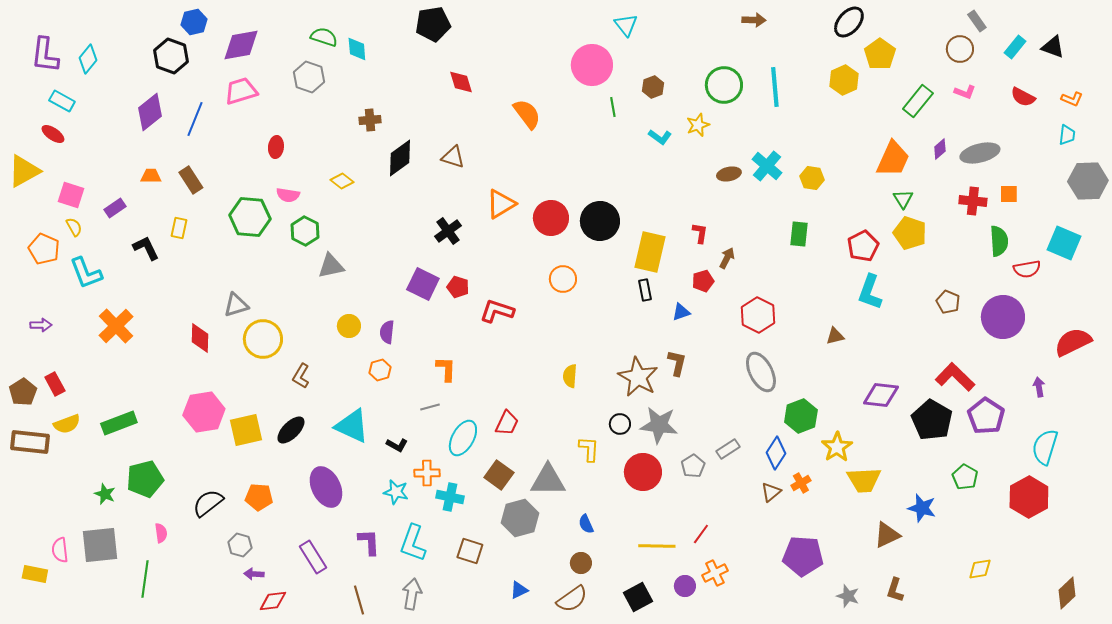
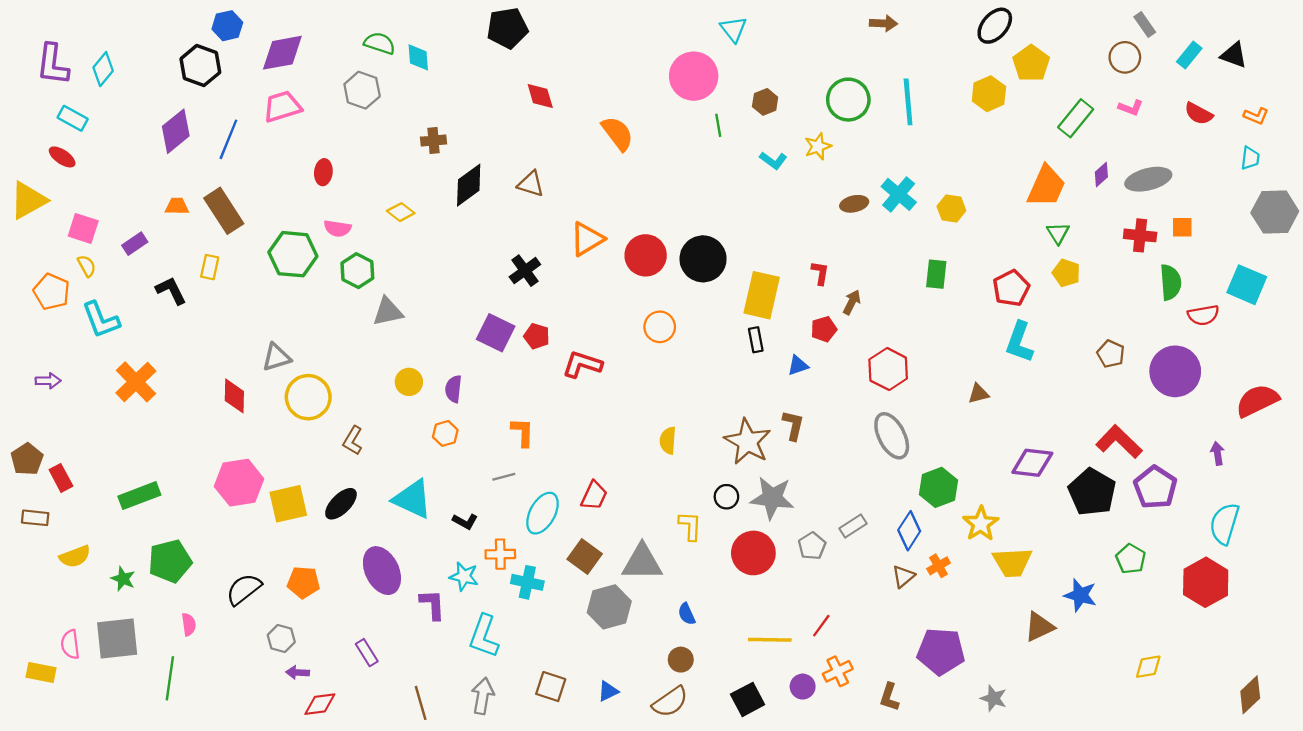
brown rectangle: (191, 180) -> (224, 211), size x1.4
yellow pentagon: (910, 233) -> (1066, 273), size x0.7
red rectangle: (55, 384) -> (61, 478), moved
yellow semicircle: (67, 424) -> (75, 556), moved
brown rectangle: (30, 442) -> (35, 518), size x0.6
purple L-shape: (369, 542) -> (432, 605), moved
brown square: (470, 551) -> (551, 687), moved
purple rectangle: (313, 557) -> (367, 653), size x0.7
brown L-shape: (895, 590) -> (889, 697), moved

